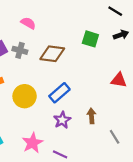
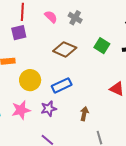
gray cross: (20, 50) -> (75, 18), moved
purple star: (62, 120) -> (49, 109), moved
pink star: (32, 143) -> (21, 110), moved

